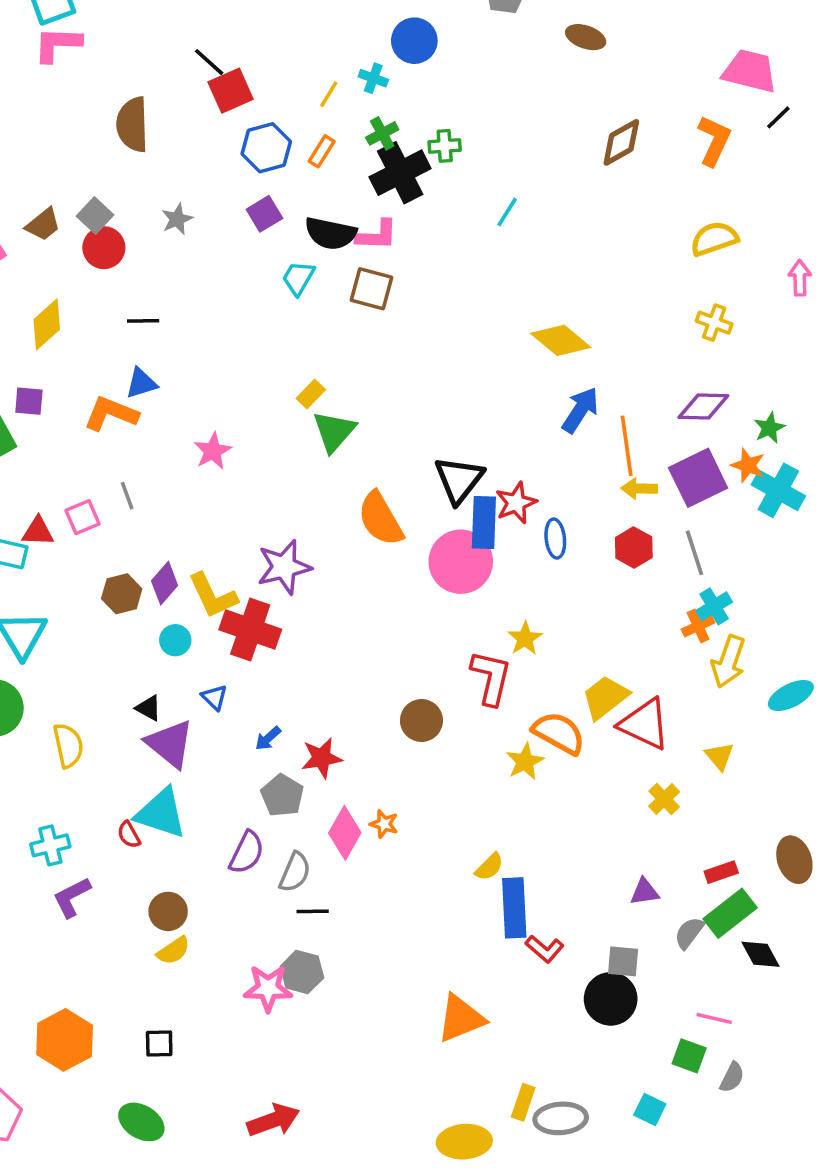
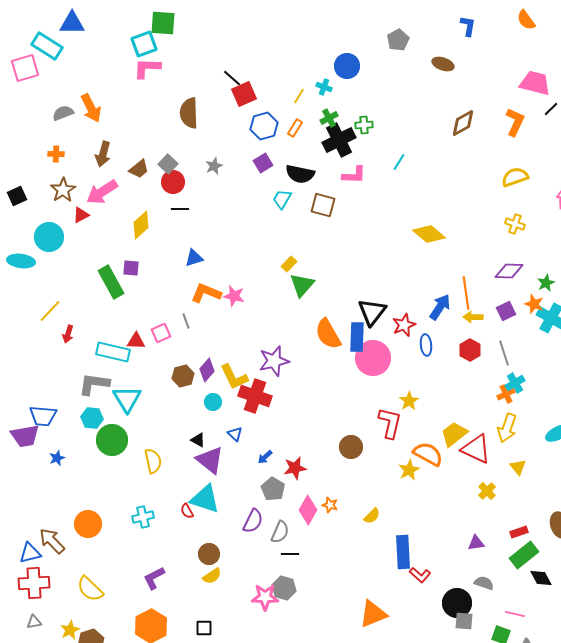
pink L-shape: (377, 235) -> (354, 175), moved
black line: (143, 321) -> (180, 209), moved
blue arrow: (580, 410) -> (440, 307), moved
orange L-shape: (111, 414) -> (206, 293), moved
pink star: (213, 451) -> (234, 296), turned -30
purple square: (698, 478) -> (506, 311), size x0.6
blue rectangle: (484, 522) -> (357, 337), moved
yellow arrow: (728, 662) -> (507, 428), moved
yellow semicircle: (489, 867) -> (372, 516), moved
purple L-shape: (72, 897) -> (154, 578), moved
gray semicircle: (689, 933) -> (484, 583), moved, turned 72
gray square: (623, 961) -> (464, 621), moved

